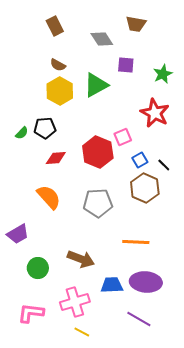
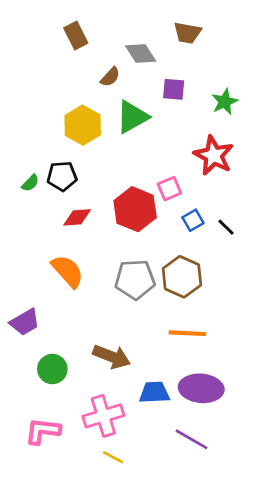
brown semicircle: (58, 65) -> (110, 77), moved, turned -77
brown hexagon: (145, 188) -> (182, 277), moved

